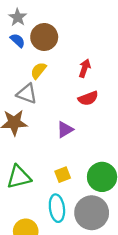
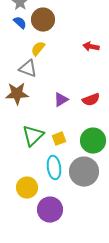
red arrow: (85, 68) -> (91, 47), moved, turned -98
red semicircle: (88, 98) -> (91, 100), moved
green triangle: (19, 177) -> (33, 136), moved, turned -30

